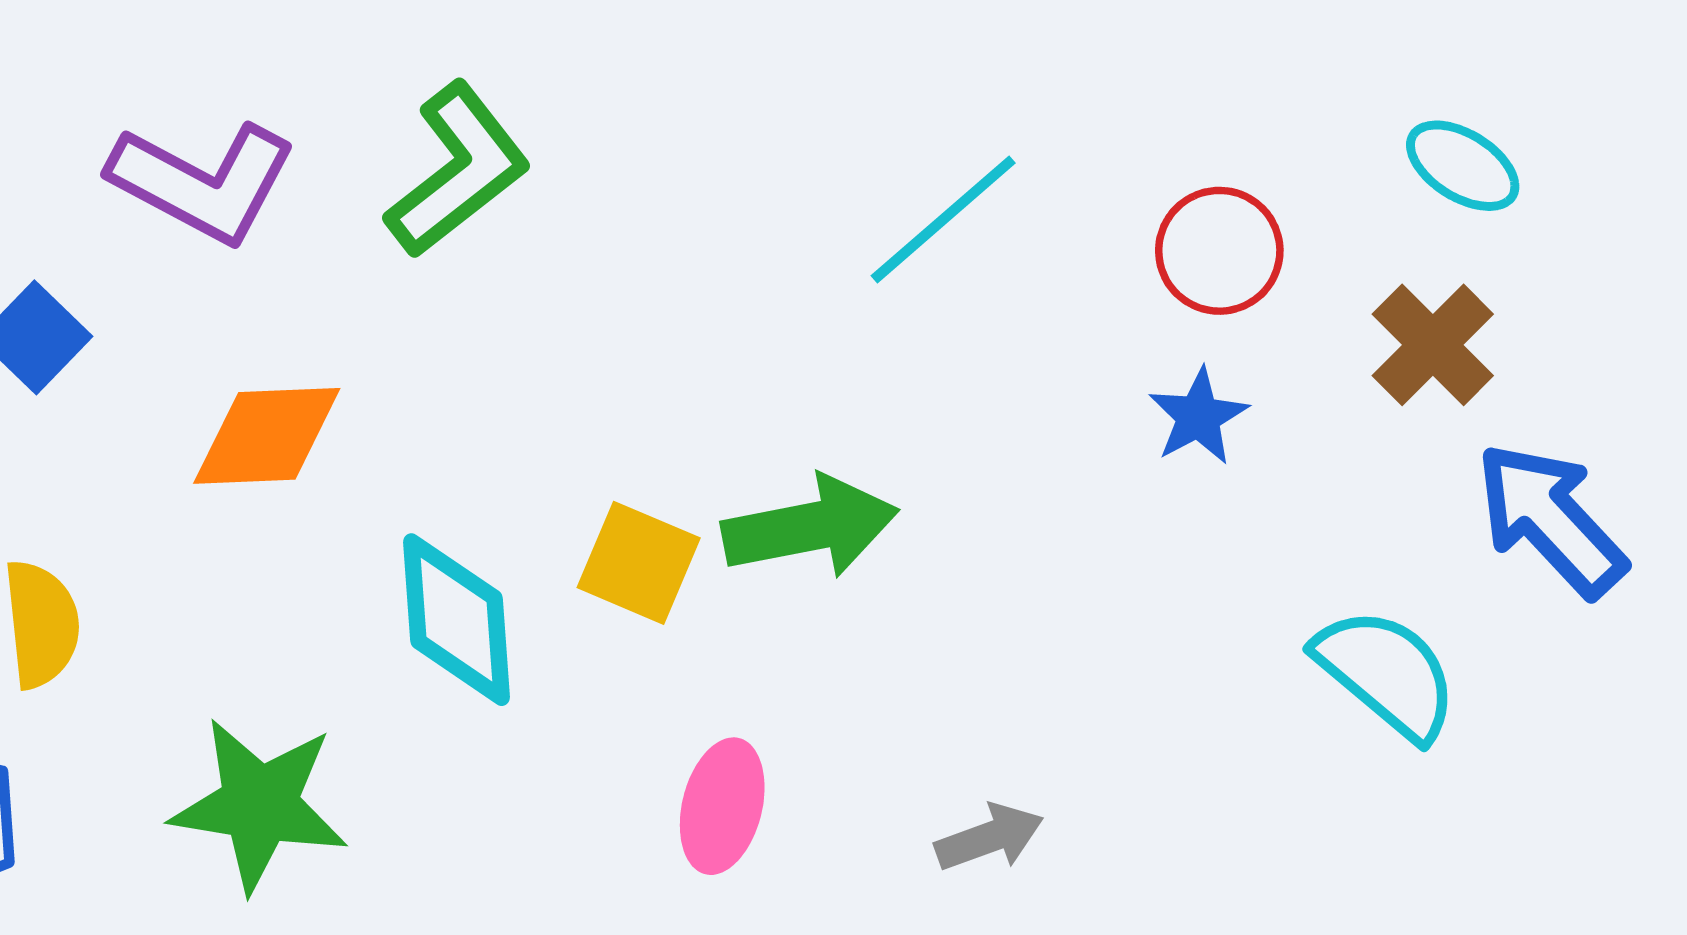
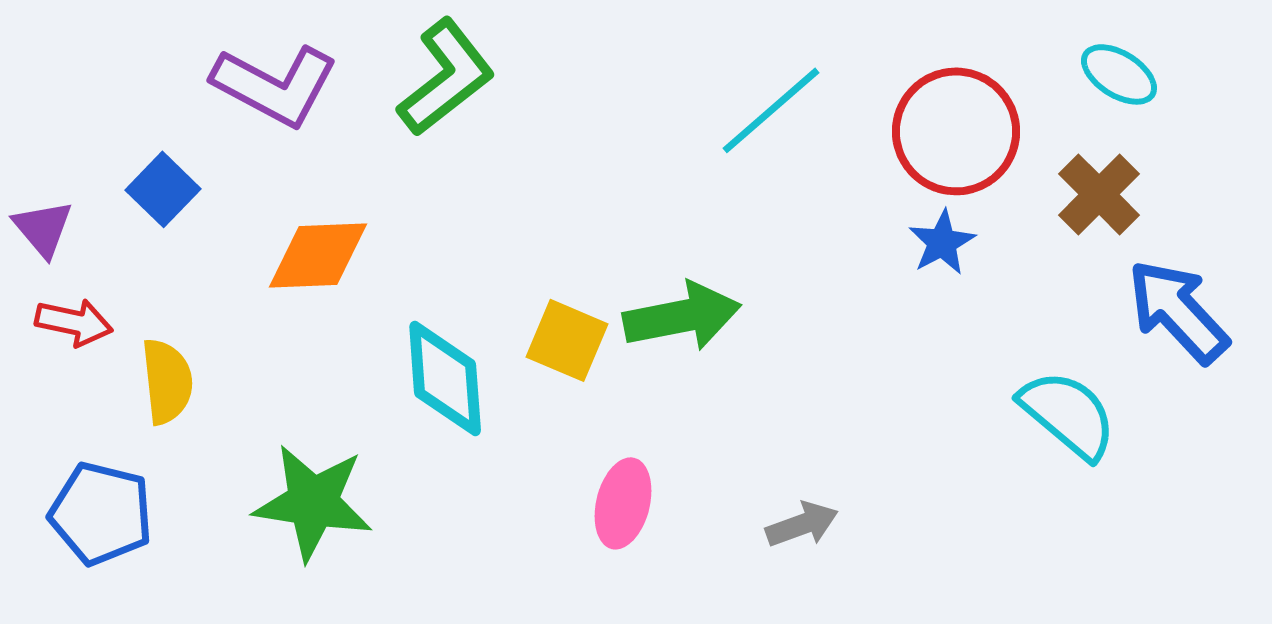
red circle: (1219, 251) -> (956, 131), size x1.5

